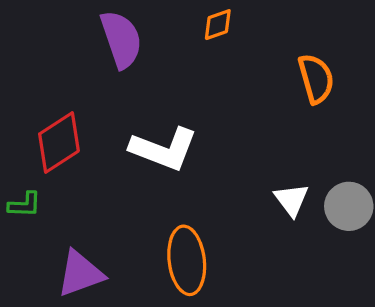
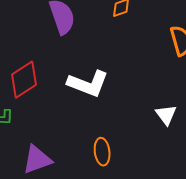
orange ellipse: (187, 260) -> (102, 152), size x0.7

